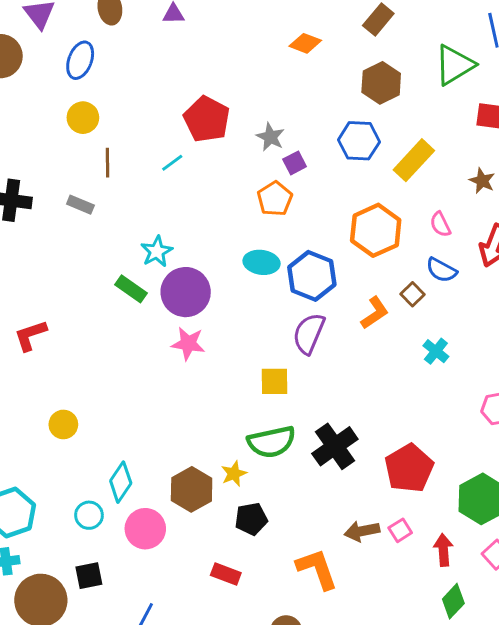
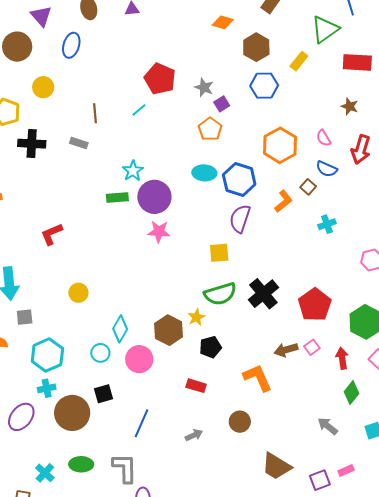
brown hexagon: (381, 83) -> (256, 47), moved
yellow circle: (83, 118) -> (43, 87), moved
yellow rectangle: (414, 160) -> (299, 61), moved, size x0.7
green rectangle: (131, 289) -> (117, 197), turned -35
cyan cross: (436, 351) -> (327, 224), turned 36

